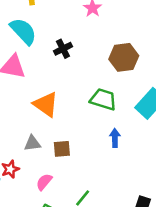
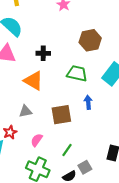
black cross: (63, 49) -> (43, 53), moved, turned 32
brown square: (62, 149) -> (61, 115), moved, size x1.5

